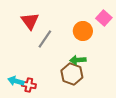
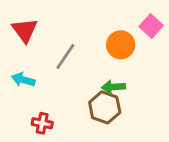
red triangle: (30, 21) -> (25, 30), moved
cyan arrow: (16, 81) -> (23, 80), moved

